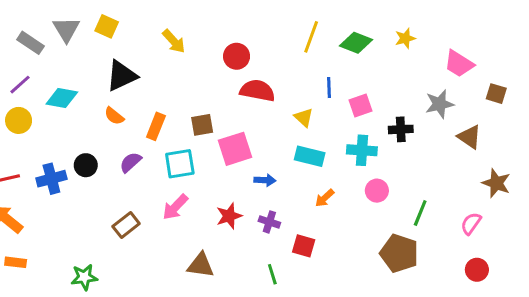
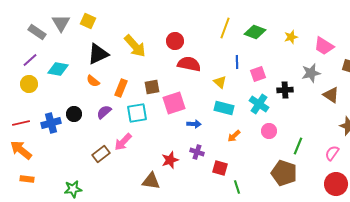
yellow star: (405, 38) -> (291, 37), moved
yellow arrow: (174, 41) -> (135, 46), moved, size x1.4
cyan cross: (362, 150) -> (259, 104), turned 30
pink arrow: (175, 207) -> (123, 142), moved
red star: (229, 216) -> (170, 160), moved
red circle: (477, 270) -> (336, 184), size x1.5
green line: (272, 274) -> (237, 187), moved

